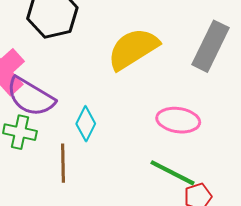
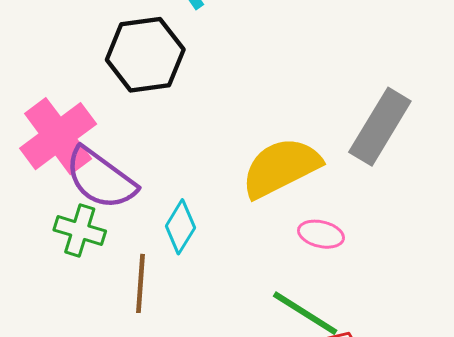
yellow semicircle: (133, 49) -> (281, 168), moved
pink ellipse: (178, 120) -> (321, 234), size x0.7

